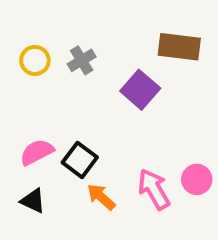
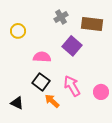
gray cross: (82, 60) -> (61, 17), moved
pink semicircle: (37, 152) -> (42, 57), moved, turned 30
pink arrow: (154, 189) -> (72, 86), moved

